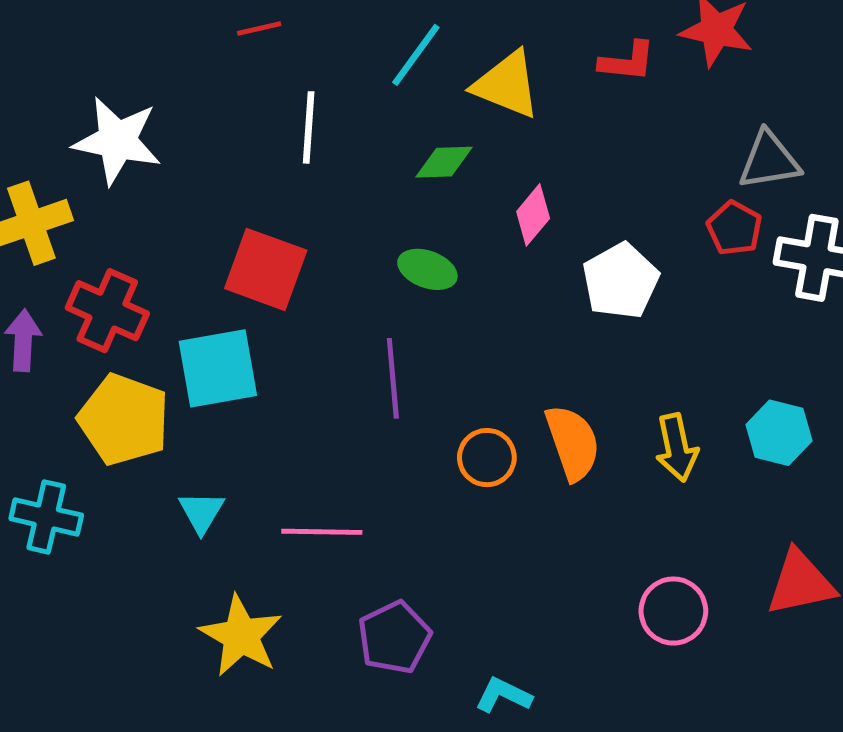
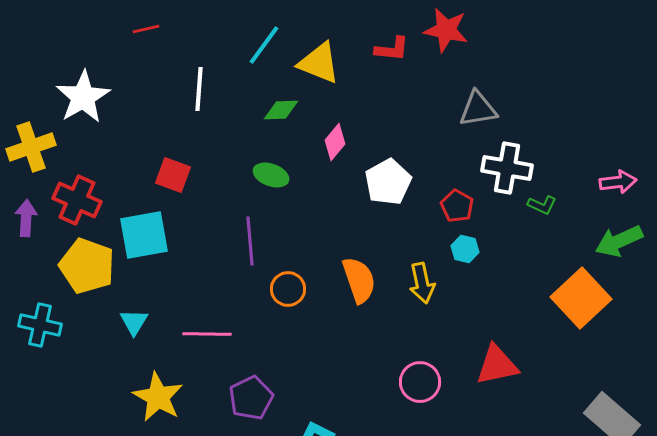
red line: (259, 28) -> (146, 29), moved
white star: (117, 141) -> (83, 97), turned 30
red pentagon: (734, 228) -> (457, 206), moved
red square: (266, 269) -> (173, 175), size x0.7
cyan hexagon: (779, 433) -> (465, 249), moved, size x0.7
orange circle: (487, 458) -> (288, 289), moved

